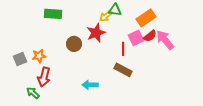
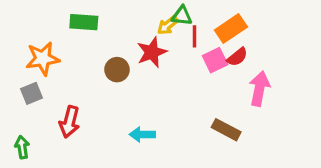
pink arrow: (165, 40) -> (259, 89), moved, turned 50
red line: (123, 49) -> (195, 36), moved
orange star: (39, 56) -> (43, 59), moved, size x1.5
brown rectangle: (123, 70) -> (226, 130), moved
green arrow: (33, 93) -> (22, 147), moved, turned 40

